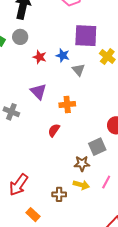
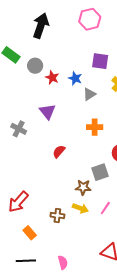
purple square: (86, 36) -> (100, 61), size x0.7
gray circle: (20, 37) -> (35, 66), moved
gray triangle: (78, 70) -> (89, 94), turned 32
orange cross: (67, 104) -> (95, 127), moved

